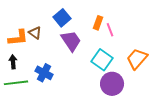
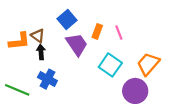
orange rectangle: (98, 23) -> (97, 31), moved
black arrow: (13, 62) -> (41, 52), moved
green line: (16, 83) -> (17, 90), turned 30
purple circle: (112, 84) -> (135, 91), moved

